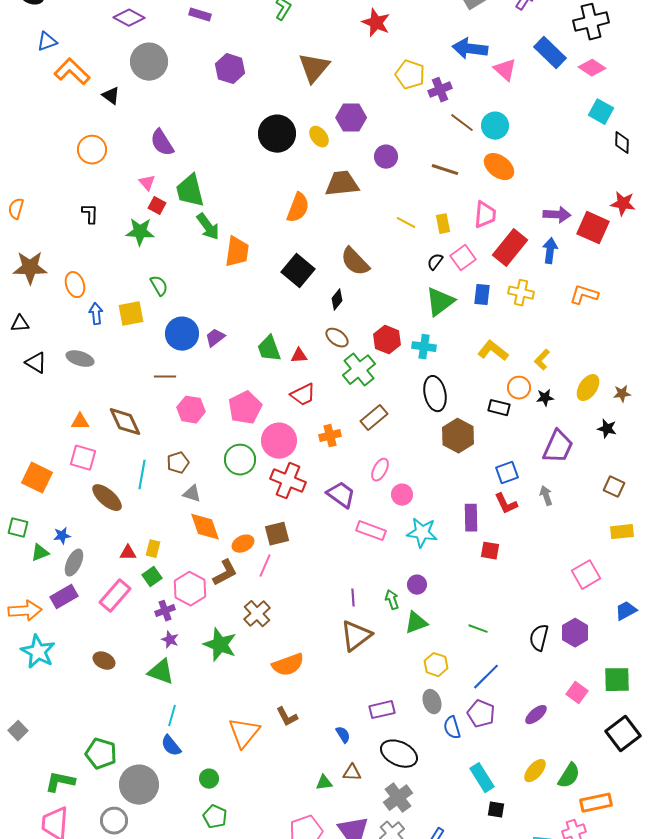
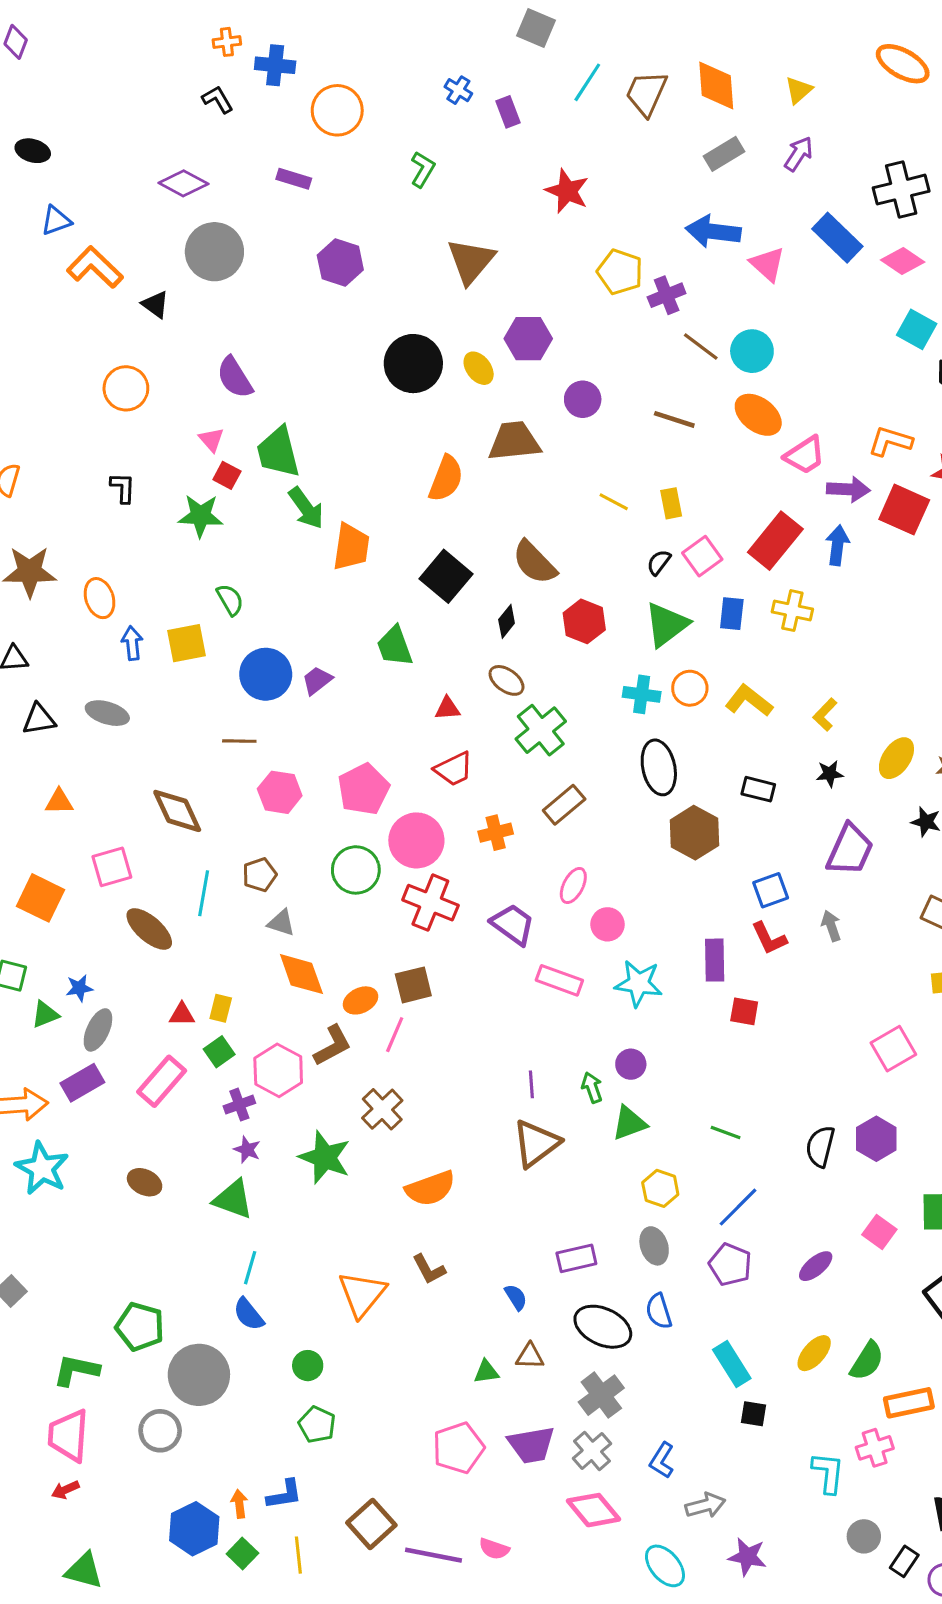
pink trapezoid: (485, 215) -> (805, 455), moved, turned 52
orange L-shape: (584, 295) -> (890, 441), moved
red hexagon: (387, 340) -> (584, 621), moved
green trapezoid: (269, 349) -> (395, 646), moved
black triangle: (36, 363) -> (39, 719), turned -40
orange circle: (519, 388) -> (690, 688), moved
orange triangle: (80, 422) -> (59, 802), moved
pink square: (83, 458) -> (112, 867), turned -32
blue semicircle: (452, 728) -> (659, 1311), moved

